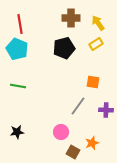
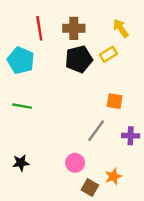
brown cross: (71, 18) -> (74, 28), moved
red line: (20, 24) -> (39, 28), moved
yellow rectangle: (96, 44) -> (108, 54), moved

